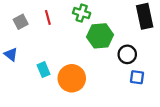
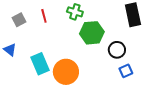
cyan rectangle: (44, 70) -> (40, 64), size x1.5
blue square: (137, 77) -> (126, 71), turned -32

